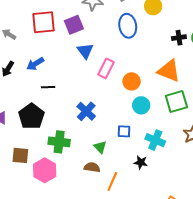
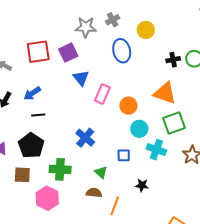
black line: (48, 87) -> (38, 115), moved
cyan cross: (155, 140) -> (156, 150), moved
brown square: (20, 155) -> (22, 175), moved

